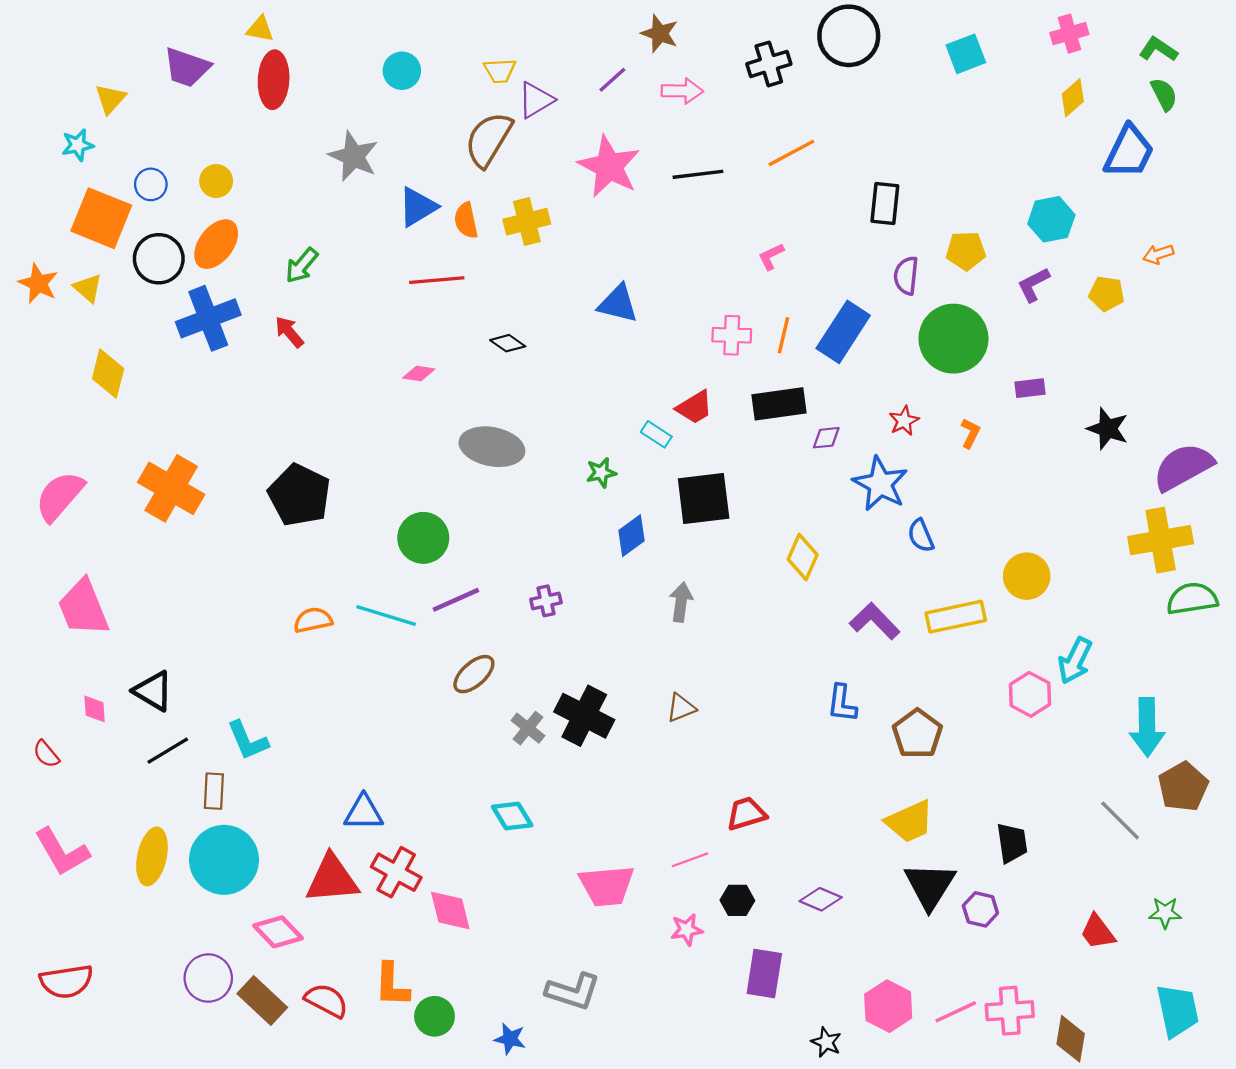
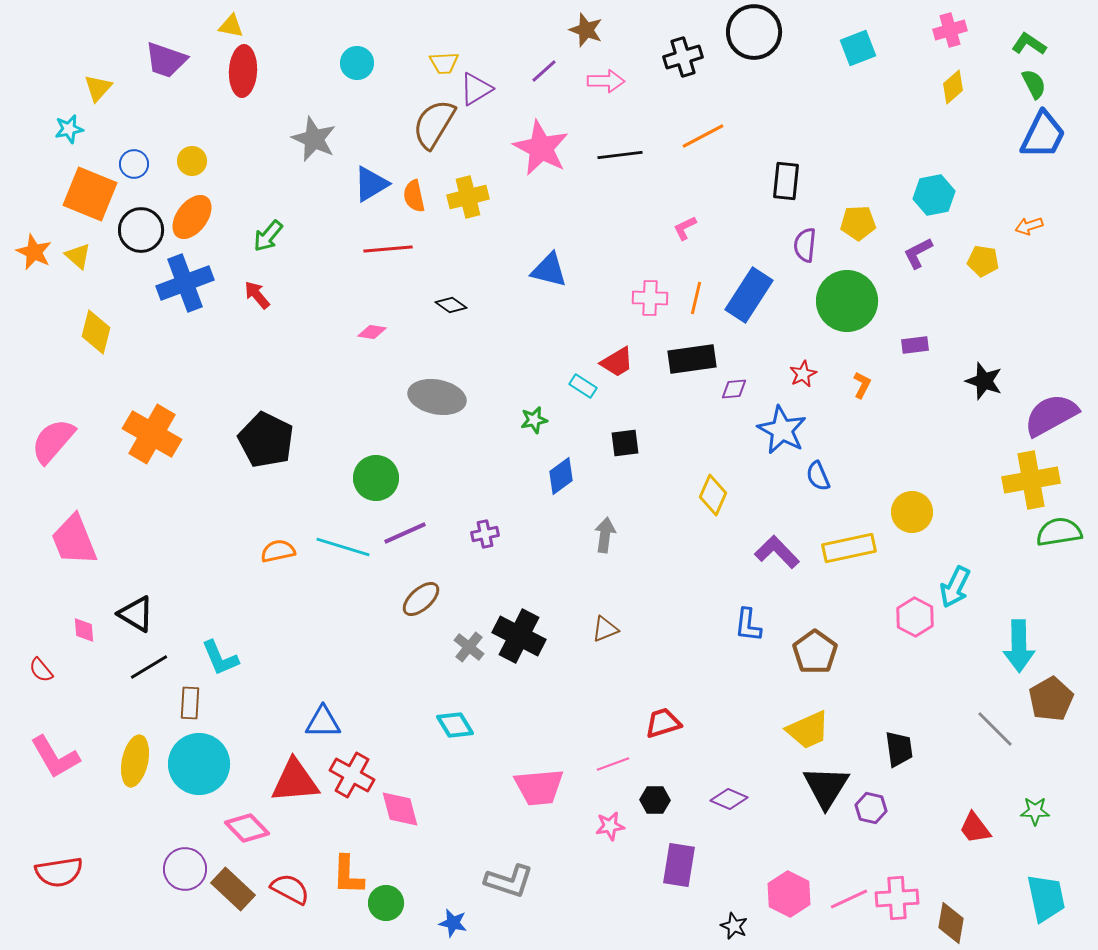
blue trapezoid: (1129, 152) -> (1043, 135), moved
black square: (704, 498) -> (625, 443), size x0.6

